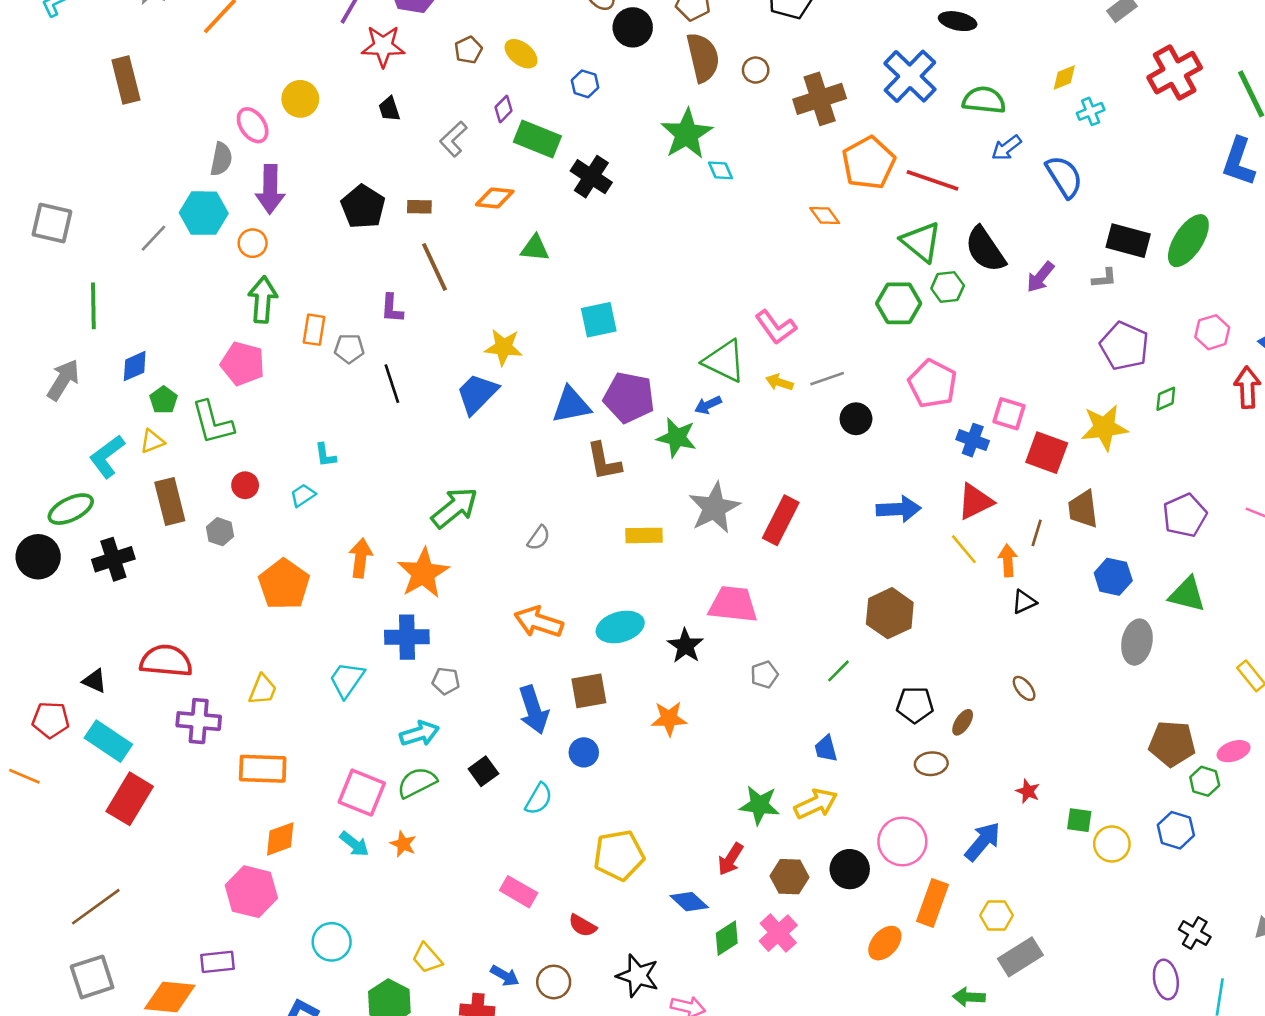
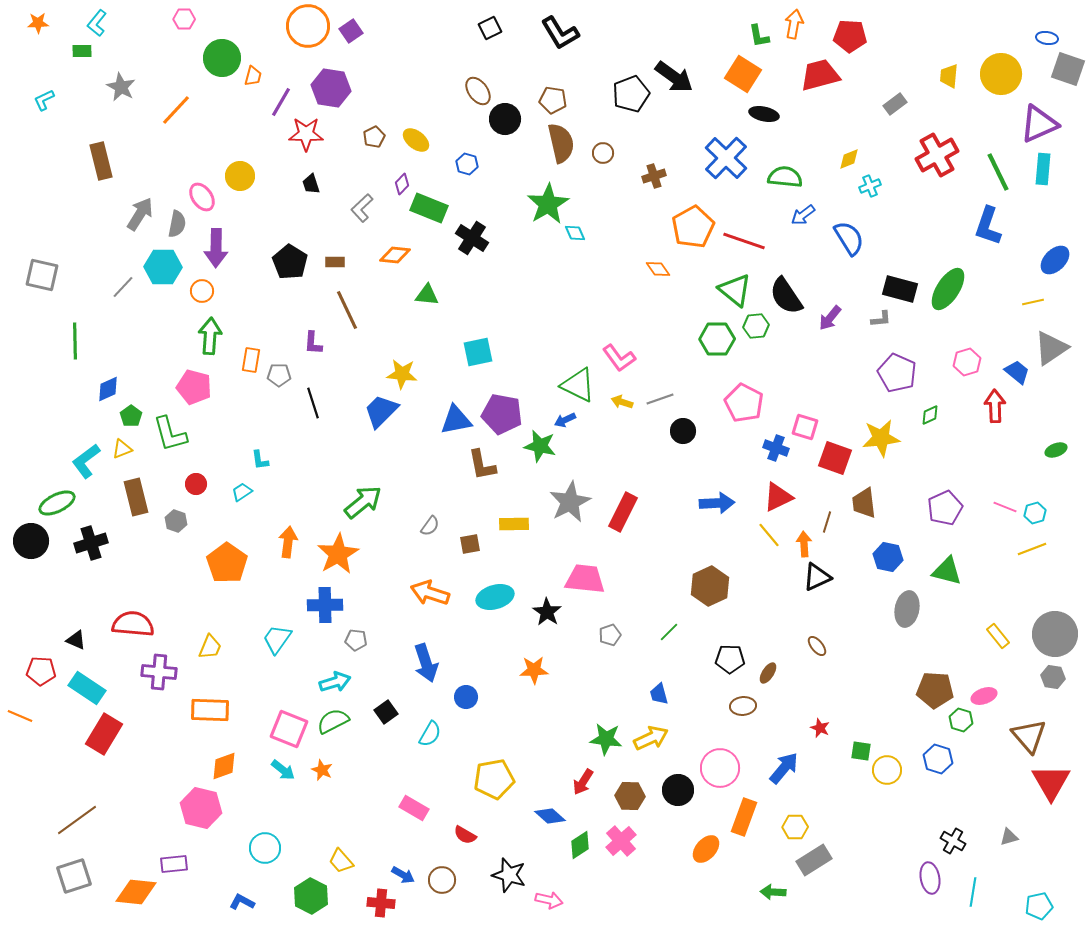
brown cross: (820, 99) -> (654, 176), size x0.6
gray arrow: (63, 380) -> (140, 214), moved
black triangle: (1024, 602) -> (817, 577), size x1.4
brown square: (589, 691) -> (470, 544), moved, size x0.7

